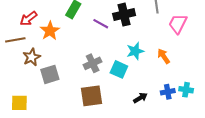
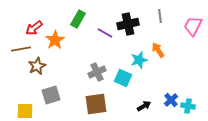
pink trapezoid: (178, 24) -> (193, 26), moved
orange arrow: (164, 56) -> (158, 50), moved
gray square: (50, 74) -> (51, 95), moved
cyan cross: (186, 90) -> (188, 106), moved
blue cross: (168, 92) -> (171, 100), turned -32

